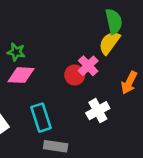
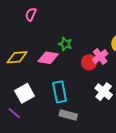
green star: (16, 52) -> (65, 44), moved
white cross: (98, 111) -> (104, 92), turned -30

